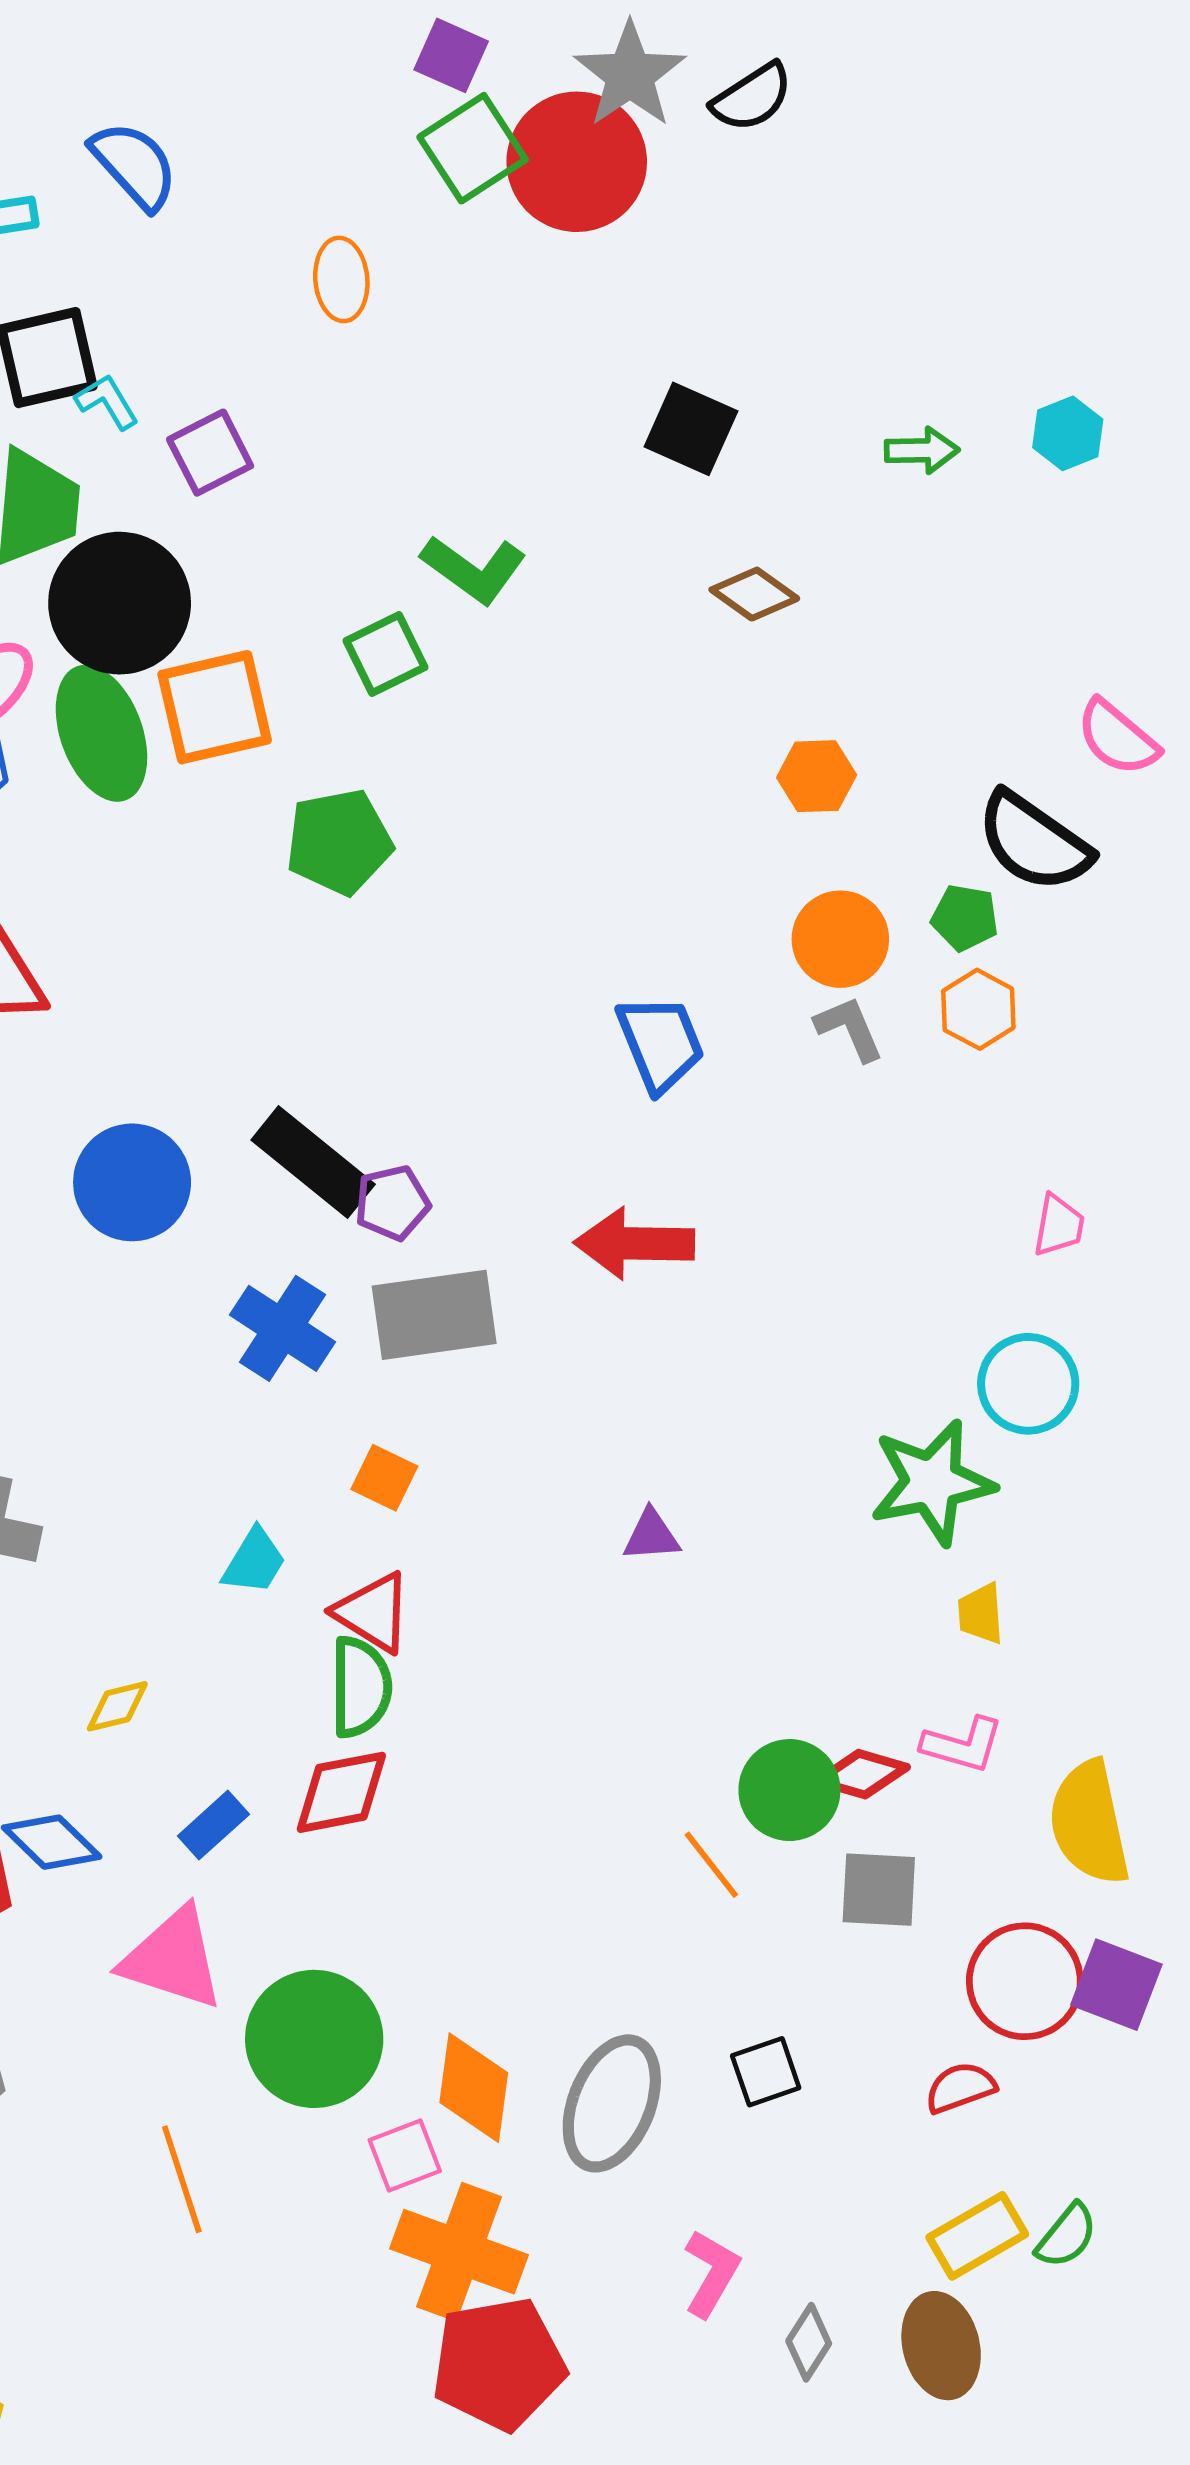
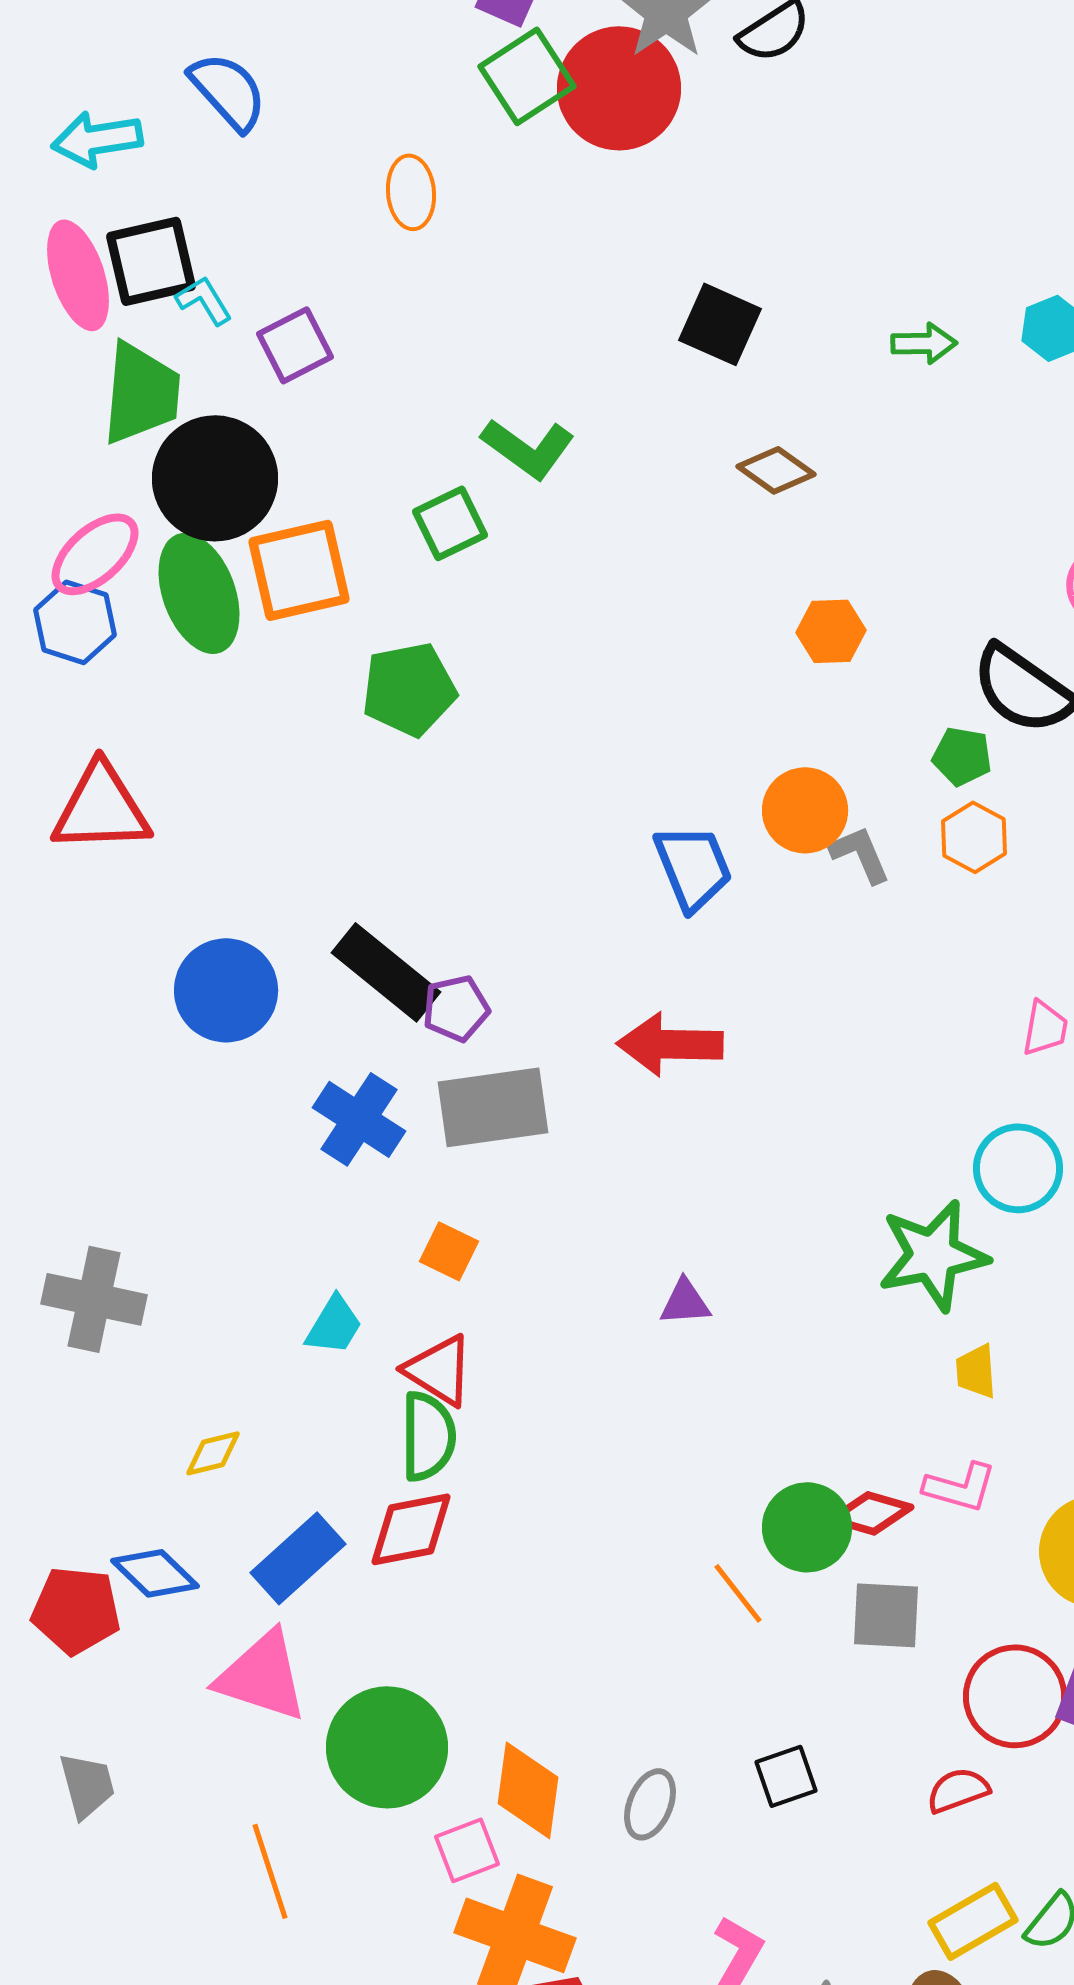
orange circle: (840, 939) -> (805, 810), moved
blue rectangle: (213, 1825) -> (298, 1558), size x1.5
gray ellipse: (612, 2103) -> (650, 1804), size x0.6

